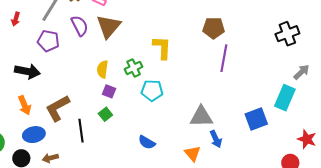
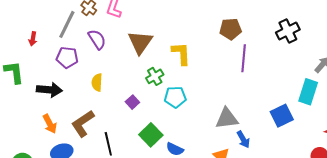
brown triangle: (109, 26) -> (140, 42), moved
black cross: (287, 34) -> (288, 31), moved
yellow semicircle: (103, 69) -> (97, 82), moved
purple square: (109, 91) -> (132, 102), turned 32
green square: (105, 114) -> (151, 135), moved, size x1.6

